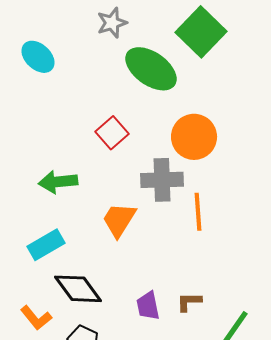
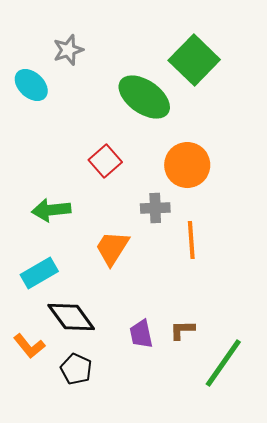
gray star: (112, 23) -> (68, 50), moved
gray cross: (162, 180) -> (155, 208), size x0.7

